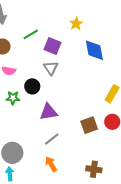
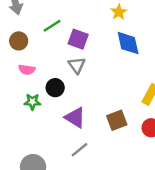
yellow star: (76, 24) -> (119, 12), moved
purple triangle: (49, 112) -> (75, 118), turned 42
brown square: (89, 125) -> (117, 120), moved

